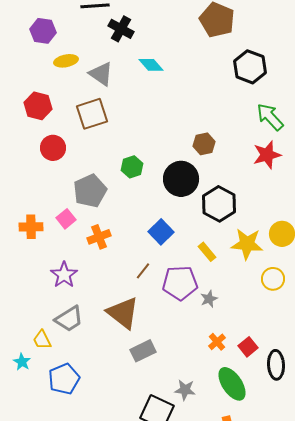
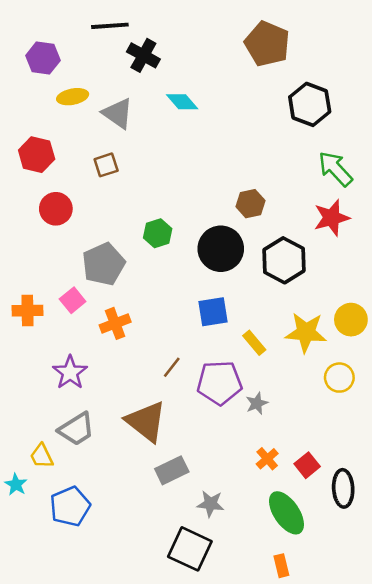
brown square: (92, 114) -> (106, 165), size x0.6
black hexagon: (219, 204) -> (284, 260), moved
blue square: (161, 232) -> (213, 312), moved, turned 35
gray star: (185, 390) -> (210, 504), moved

